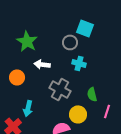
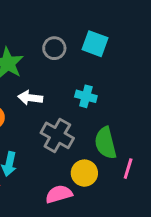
gray circle: (70, 42) -> (54, 48), moved
green semicircle: (92, 94) -> (105, 143), size x1.5

